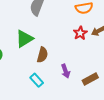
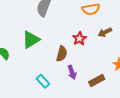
red star: (80, 33) -> (80, 39), moved
brown semicircle: (42, 55) -> (62, 54), moved

